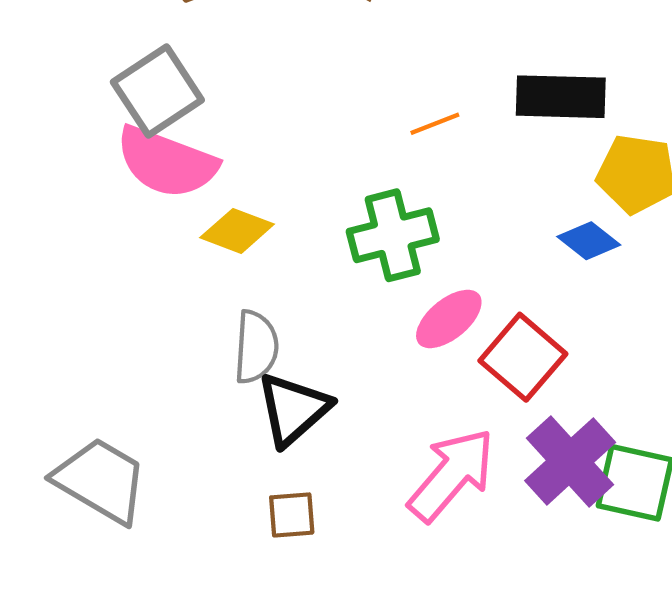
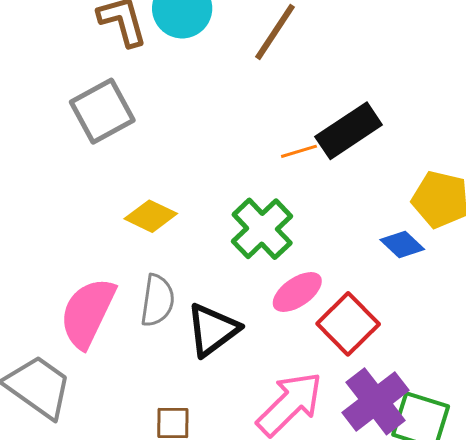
black rectangle: (561, 97) -> (349, 131), moved, turned -40
pink semicircle: (167, 162) -> (88, 313), moved, turned 90
green cross: (393, 235) -> (262, 229), turned -34
black triangle: (293, 409) -> (213, 330), moved

